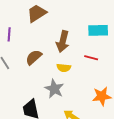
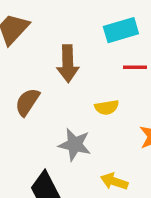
red line: (91, 58) -> (135, 67), moved
yellow semicircle: (64, 68) -> (107, 107), moved

